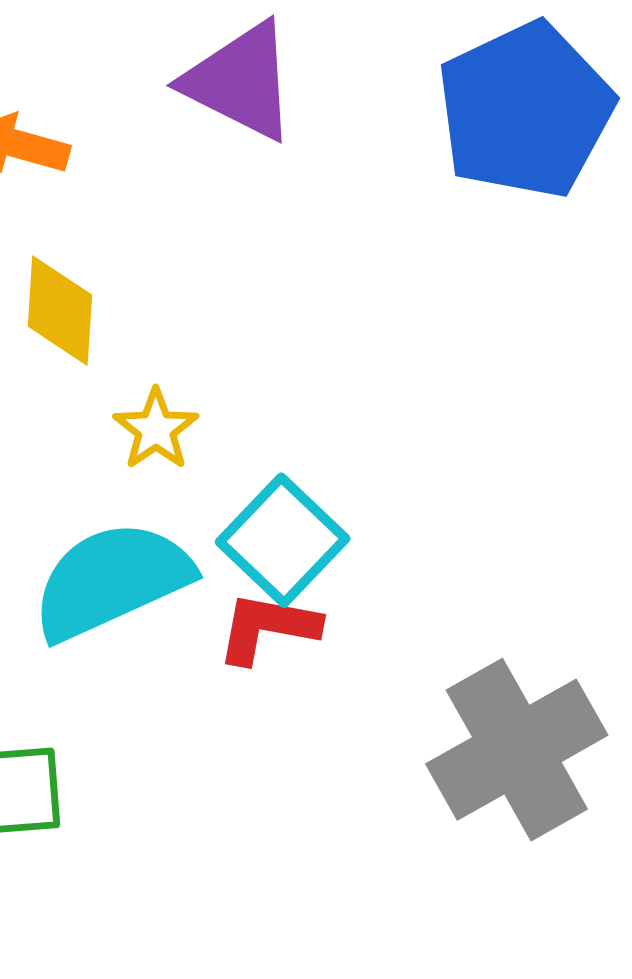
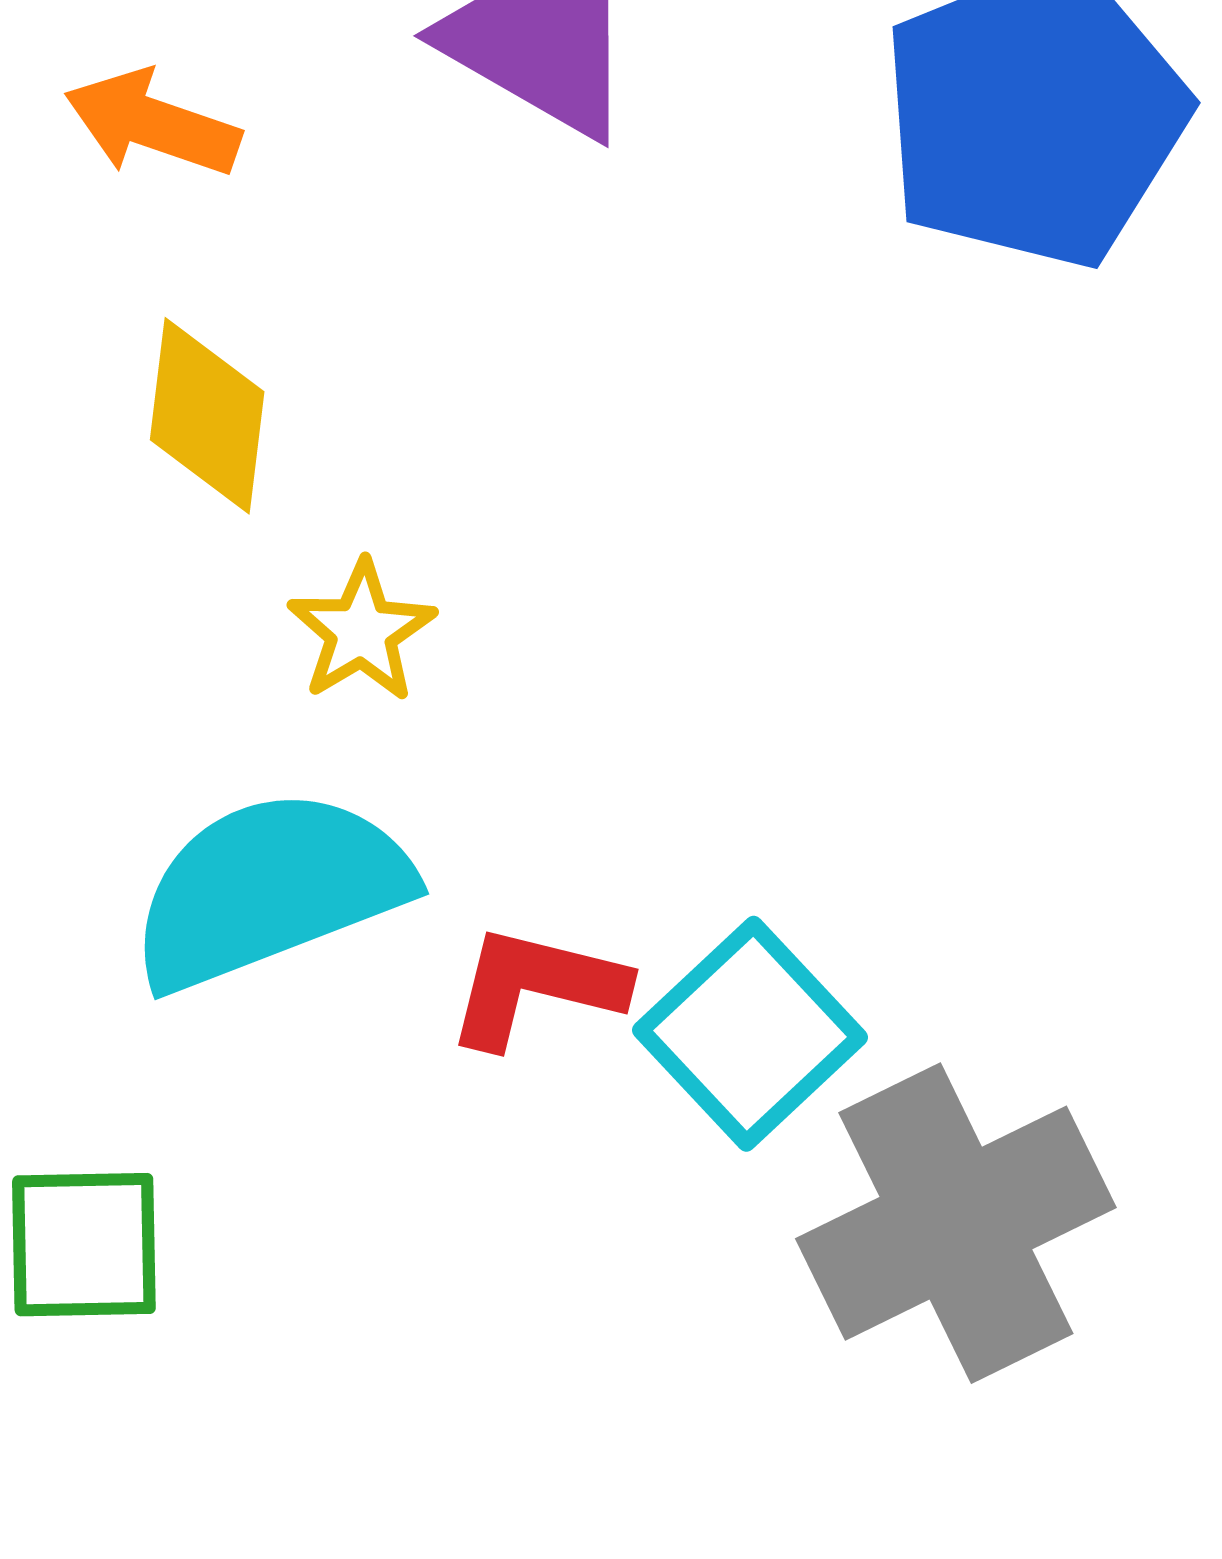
cyan square: (283, 540) -> (750, 1034), moved

